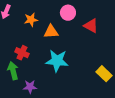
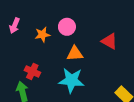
pink circle: (68, 13) -> (67, 27), moved
orange triangle: (51, 32) -> (75, 54), moved

